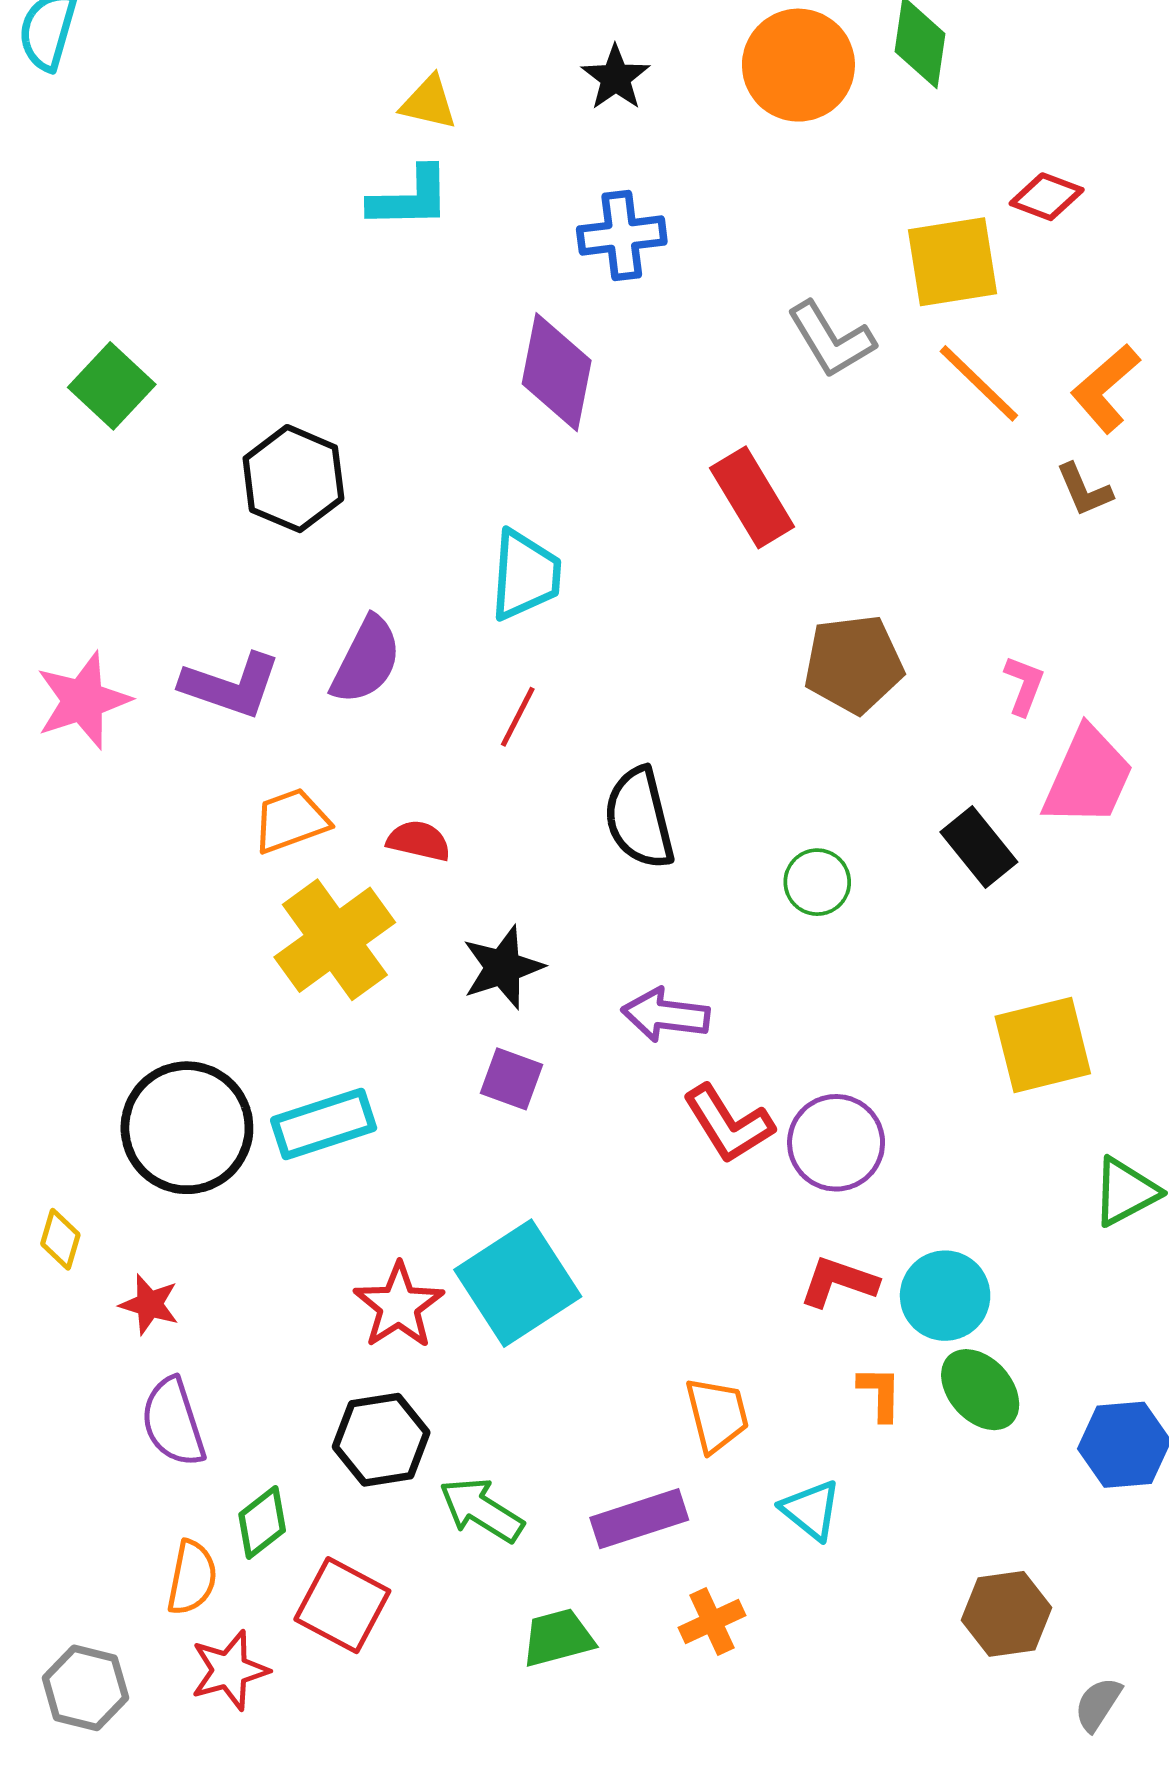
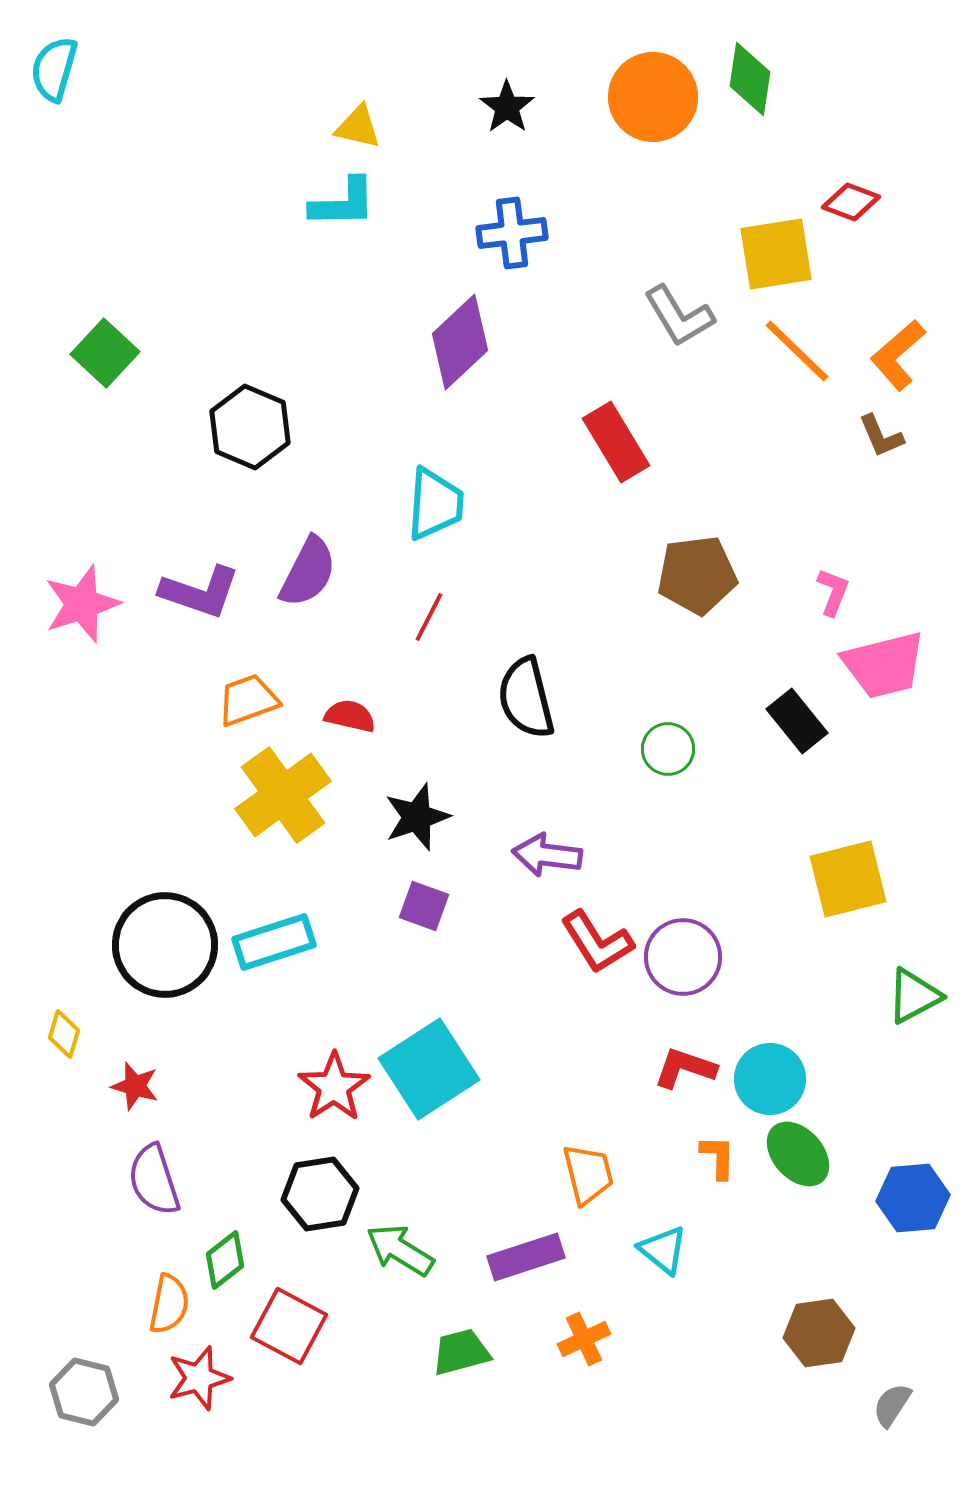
purple diamond: (557, 372) -> (460, 342), turned 36
pink trapezoid: (1088, 777) -> (884, 665), turned 52

